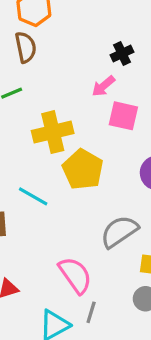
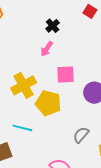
pink square: (123, 116) -> (65, 74), moved
gray semicircle: (119, 232) -> (81, 135), size x0.7

